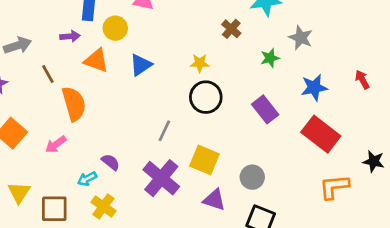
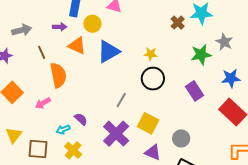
brown cross: (231, 29) -> (178, 23), moved
green star: (270, 58) -> (201, 55), size x1.5
blue triangle: (141, 65) -> (108, 51), size x1.4

